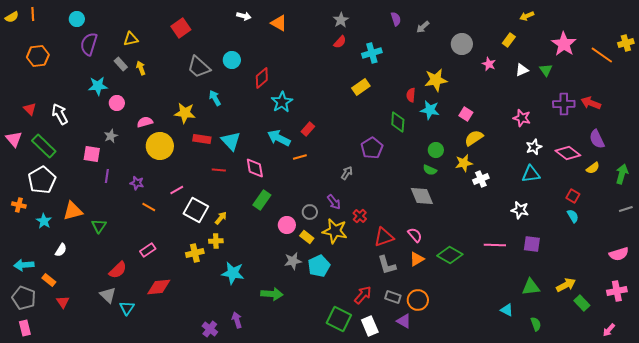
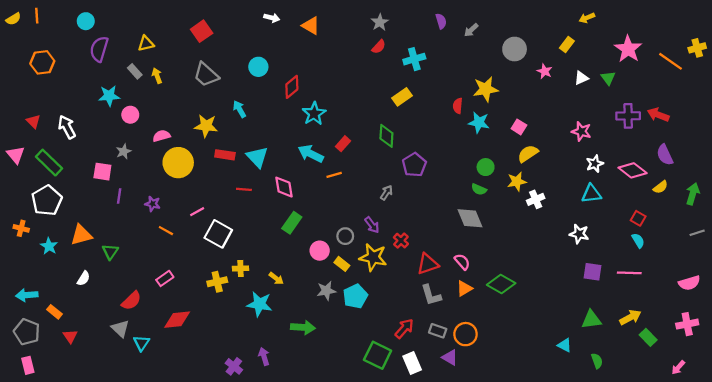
gray trapezoid: (199, 67) -> (206, 75), moved
green diamond: (398, 122) -> (386, 136), moved
yellow arrow: (221, 218) -> (276, 278), moved, turned 88
pink line: (495, 245) -> (629, 273), moved
white semicircle: (61, 250) -> (84, 278), moved

